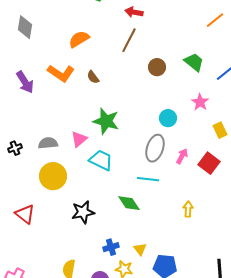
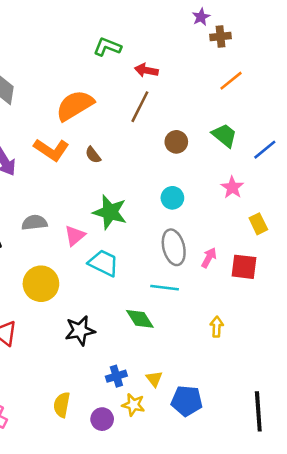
orange line: (215, 20) -> (231, 81), moved
orange semicircle: (79, 39) -> (75, 105), size x1.4
cyan circle: (168, 118) -> (172, 198), moved
gray semicircle: (48, 143) -> (34, 223), moved
gray ellipse: (155, 148) -> (174, 247), turned -32
red square: (209, 163) -> (244, 267), turned -30

